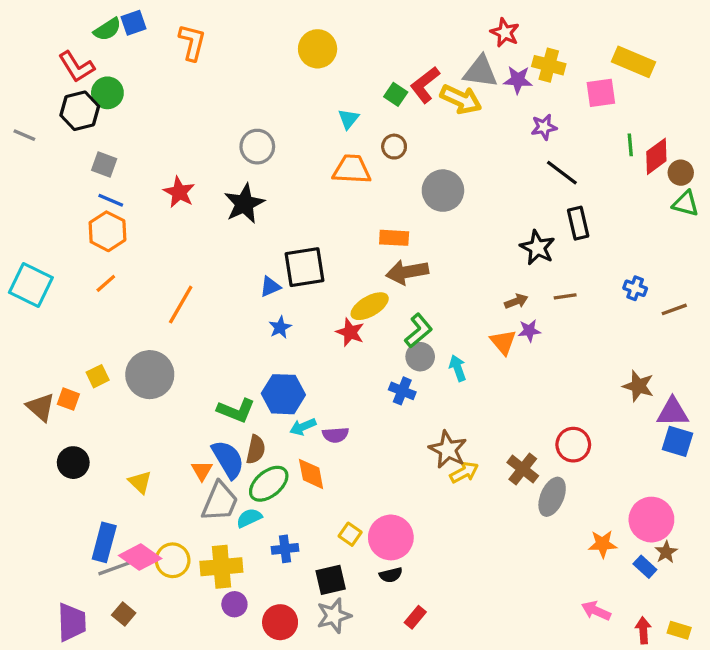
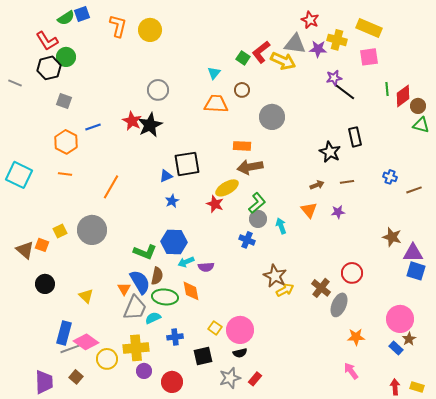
yellow circle: (318, 49) -> (150, 30), moved
yellow rectangle: (634, 62) -> (369, 28), moved
black line: (562, 173) -> (345, 92), moved
red star: (179, 192) -> (132, 121), moved
blue line: (111, 200) -> (93, 127), moved, turned -42
orange line: (106, 283) -> (65, 174), turned 48
purple star: (529, 331) -> (338, 212), moved
green ellipse: (269, 484) -> (165, 297), turned 45
orange star: (603, 544) -> (356, 337), moved
yellow circle: (173, 560) -> (107, 359), moved
pink arrow: (596, 611) -> (351, 371), moved, turned 30
gray star: (334, 616) -> (230, 378), moved

